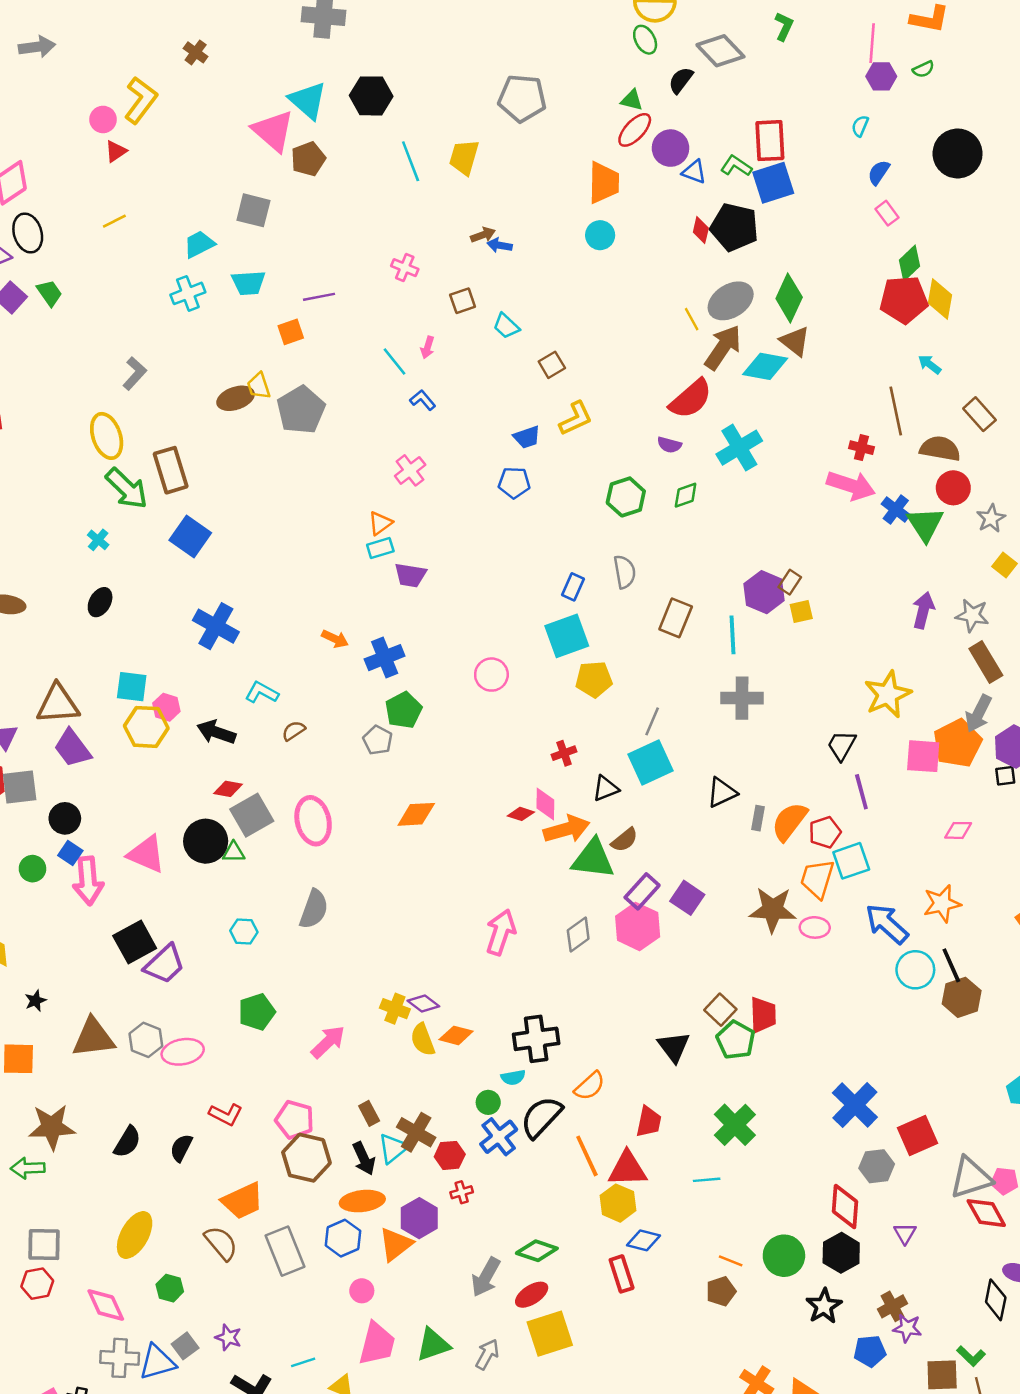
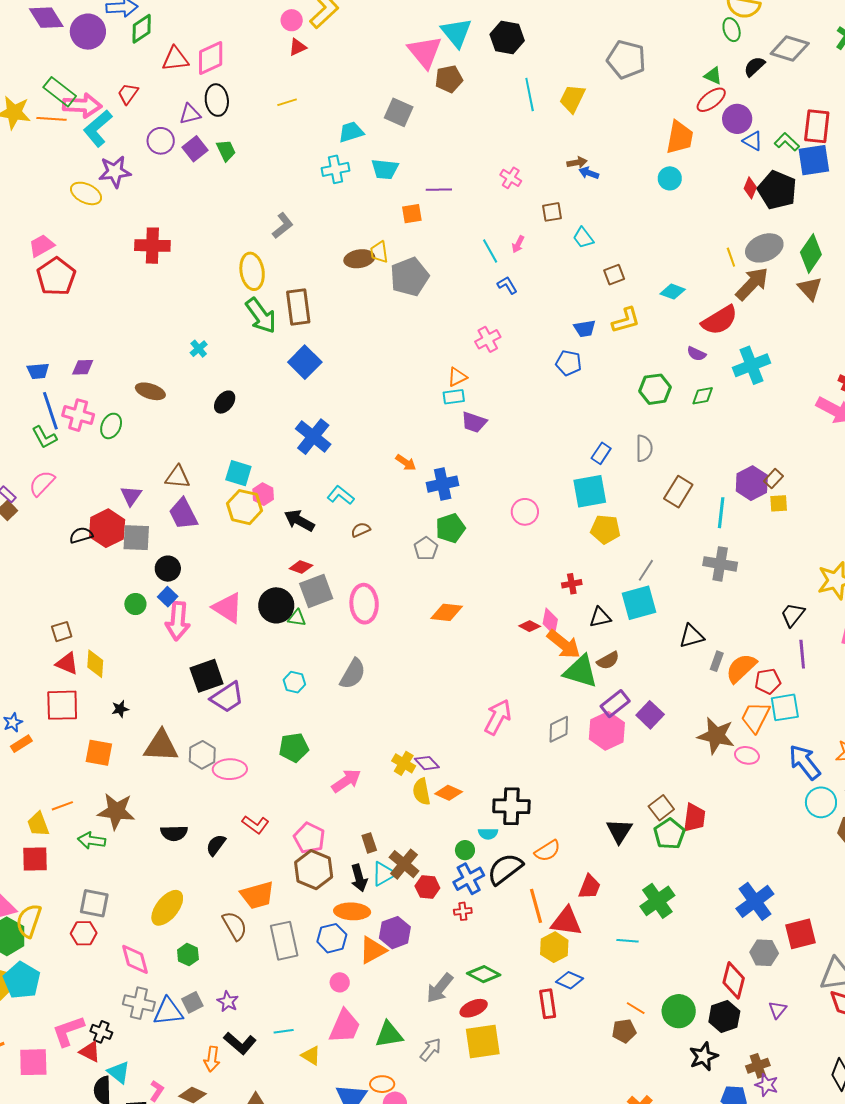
gray diamond: (720, 51) -> (790, 49), turned -39
cyan diamond: (765, 366) -> (673, 292), moved, size x0.7
cyan cross: (98, 540) -> (199, 349), moved
brown triangle: (58, 704) -> (178, 477), size x0.7
orange arrow: (567, 829) -> (564, 644), turned 45
black semicircle: (127, 1142) -> (174, 833), turned 48
red cross: (462, 1192) -> (463, 911), moved

